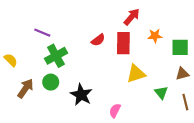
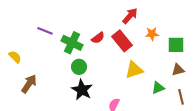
red rectangle: (123, 43) -> (122, 41), turned -40
green cross: (56, 56) -> (72, 43), moved, turned -35
green circle: (51, 82) -> (79, 67), moved
green triangle: (161, 93) -> (158, 88), turned 48

